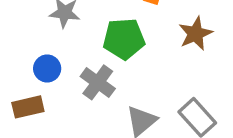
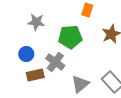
brown rectangle: (28, 107) -> (35, 75), moved

